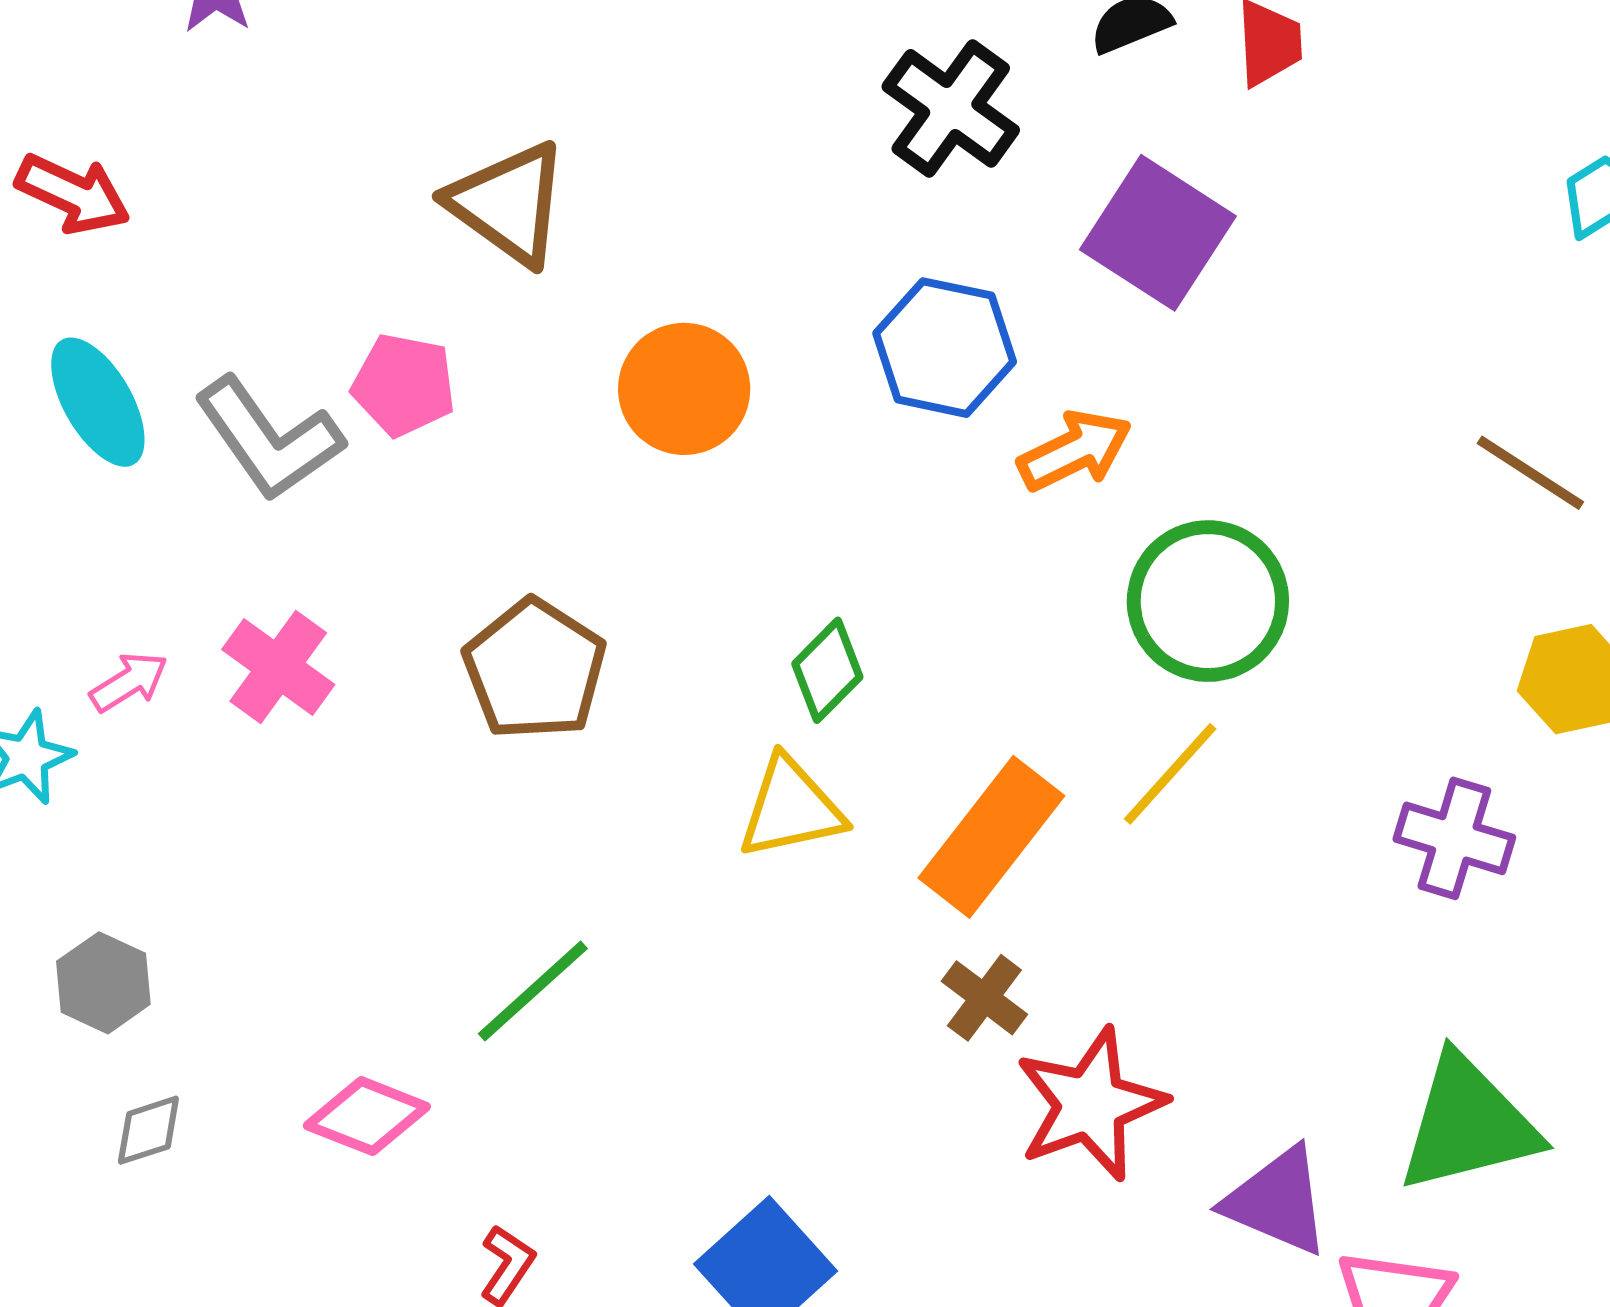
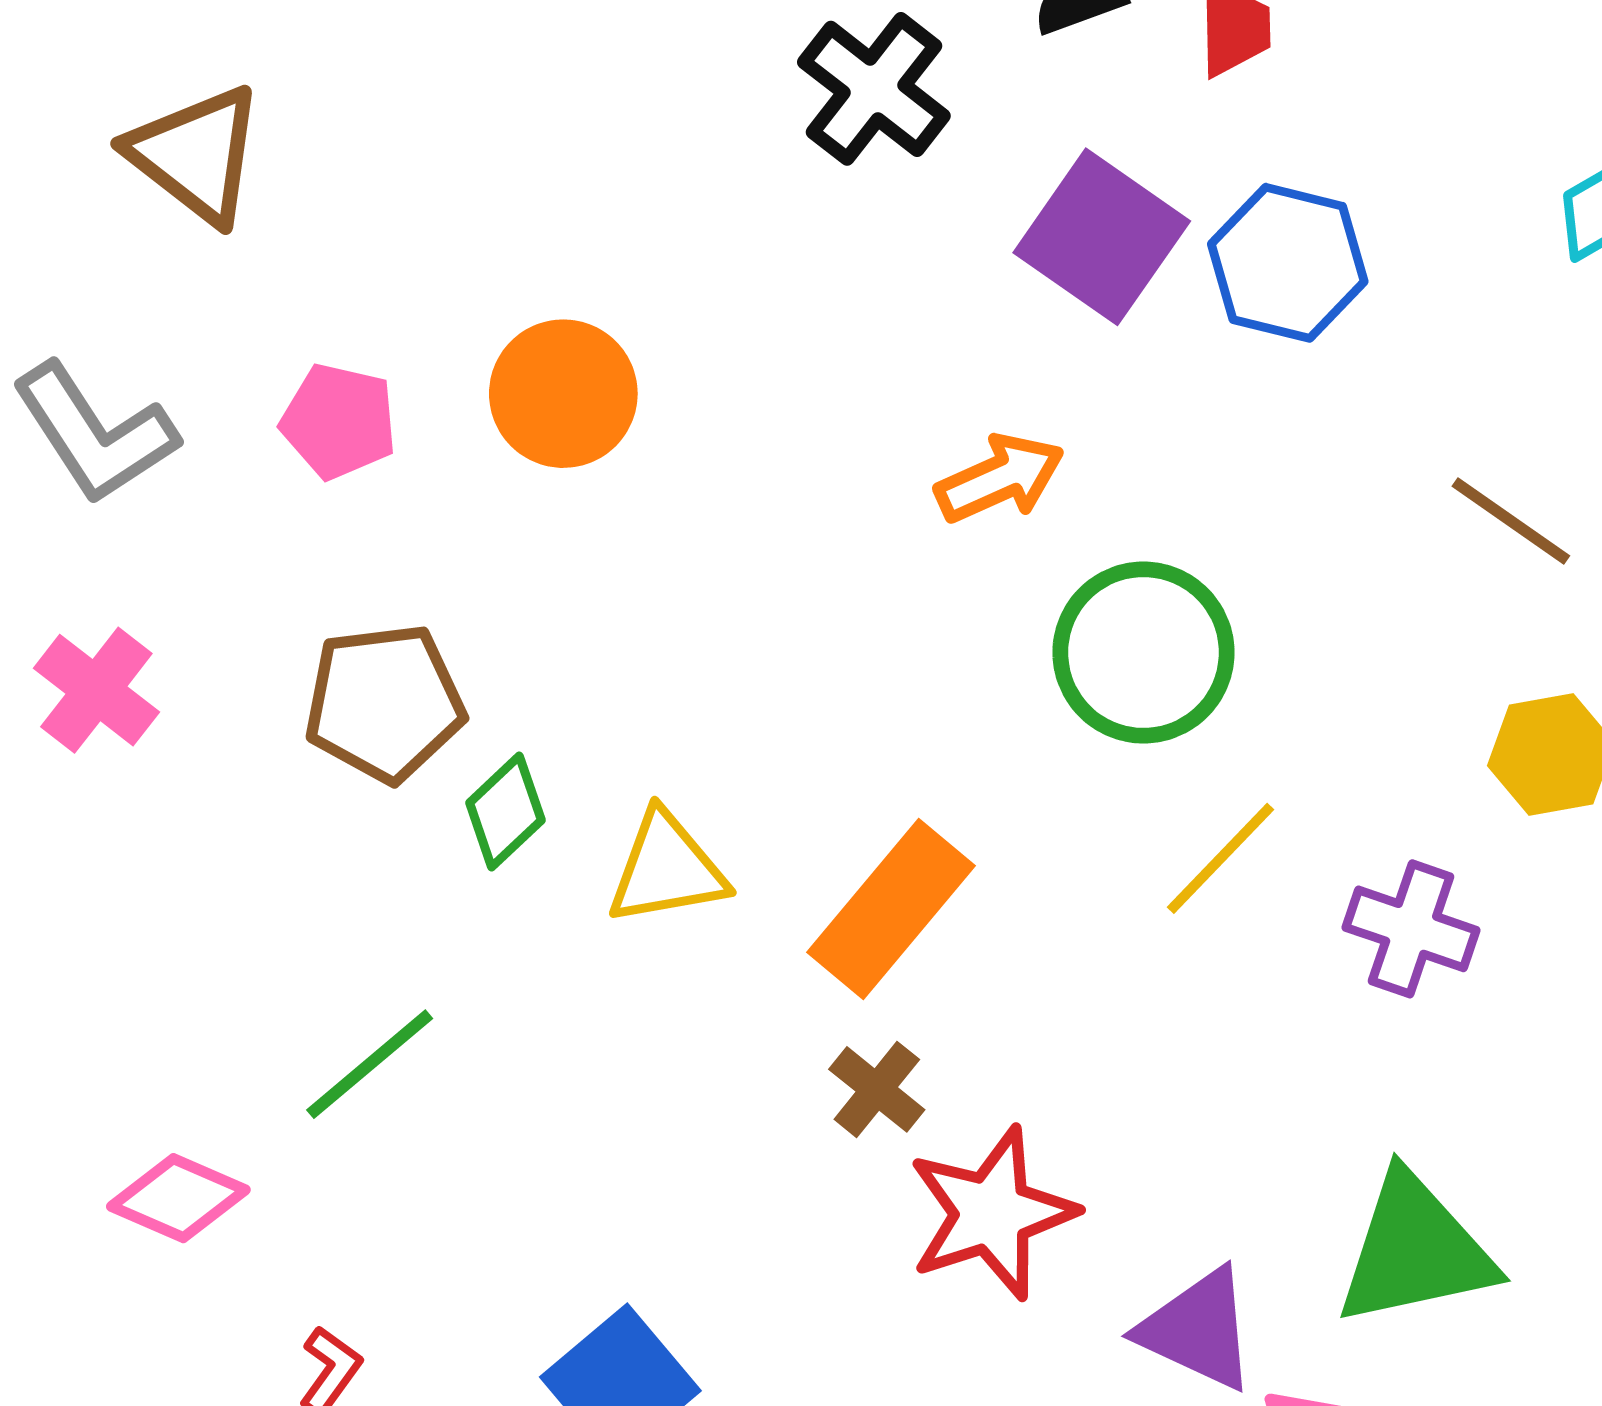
brown triangle: (508, 204) -> (196, 155), moved
blue hexagon: (945, 348) -> (1288, 263), moved
pink pentagon: (404, 385) -> (339, 421), moved
brown pentagon: (535, 669) -> (384, 703), turned 30
green diamond: (827, 670) -> (505, 811), moved
yellow line: (1170, 774) -> (1221, 858), moved

